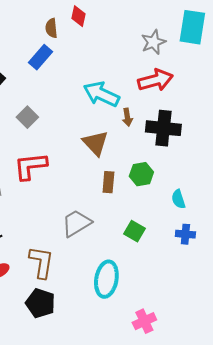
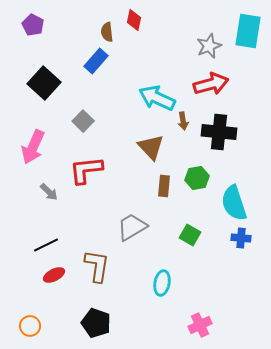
cyan semicircle: (178, 199) -> (234, 203), size x1.8
cyan ellipse: (106, 279) -> (162, 283), size x0.7
black pentagon: (40, 303) -> (96, 323), moved

